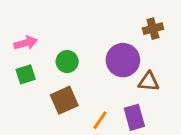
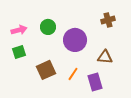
purple circle: (123, 60) -> (75, 40), moved
green circle: (67, 62) -> (48, 27), moved
orange line: (100, 120) -> (73, 74), moved

